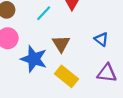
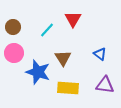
yellow rectangle: (67, 76) -> (68, 88), turned -35

